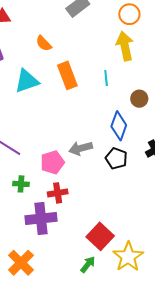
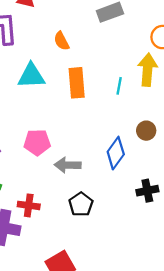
cyan line: (106, 78) -> (119, 86), moved
black pentagon: (116, 158) -> (81, 204), moved
pink pentagon: (52, 162) -> (37, 142), moved

